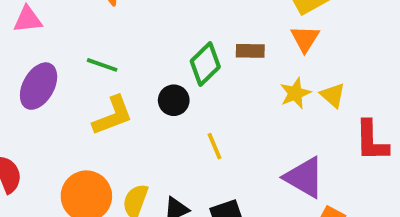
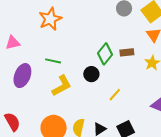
brown rectangle: (250, 51) -> (127, 52), moved
yellow line: (214, 146) -> (115, 95), turned 72

